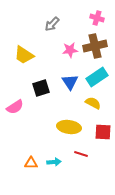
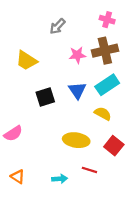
pink semicircle: (15, 107) -> (13, 133), moved
red square: (103, 132) -> (114, 146), turned 36
orange triangle: (31, 163) -> (18, 177), moved, turned 32

